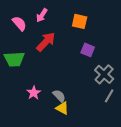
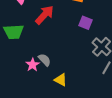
gray semicircle: (59, 96) -> (45, 60), moved

